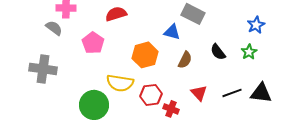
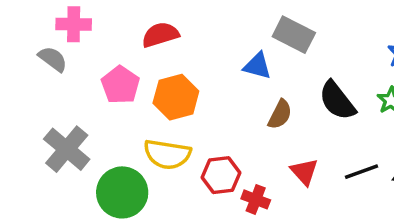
black semicircle: (218, 52) -> (337, 101), size x1.4
orange hexagon: (145, 55) -> (176, 97), moved
gray cross: (43, 69) -> (67, 149), moved, turned 32

